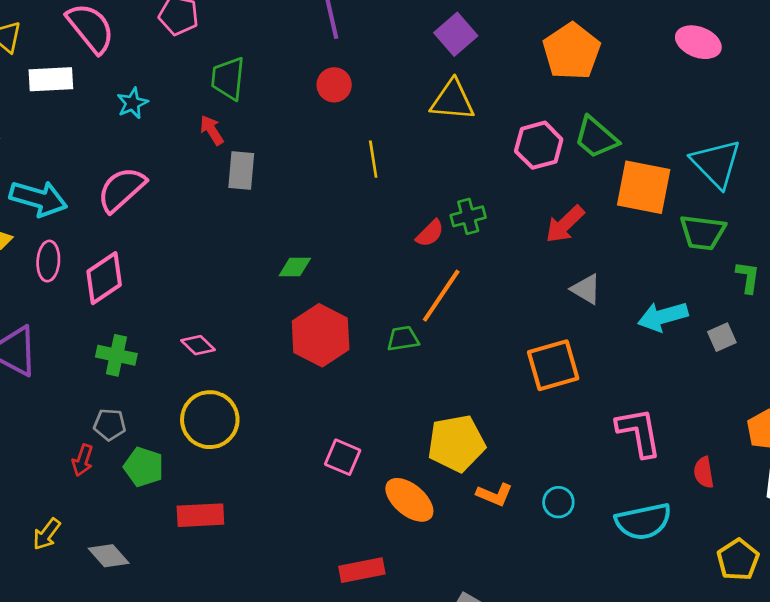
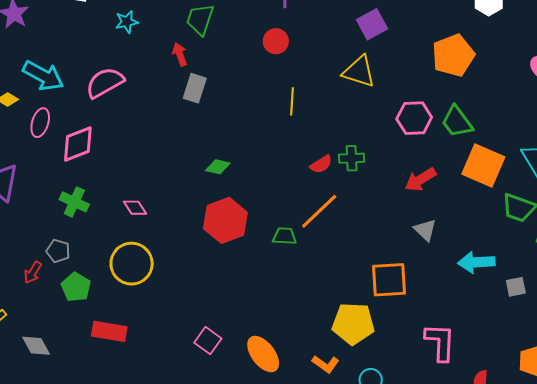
yellow pentagon: (456, 443) -> (353, 324), moved
pink square: (343, 457) -> (208, 341), moved

